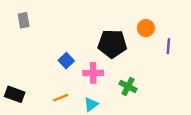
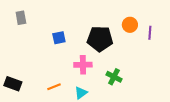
purple line: (168, 46) -> (150, 33), moved
blue square: (66, 61) -> (59, 38), moved, turned 32

